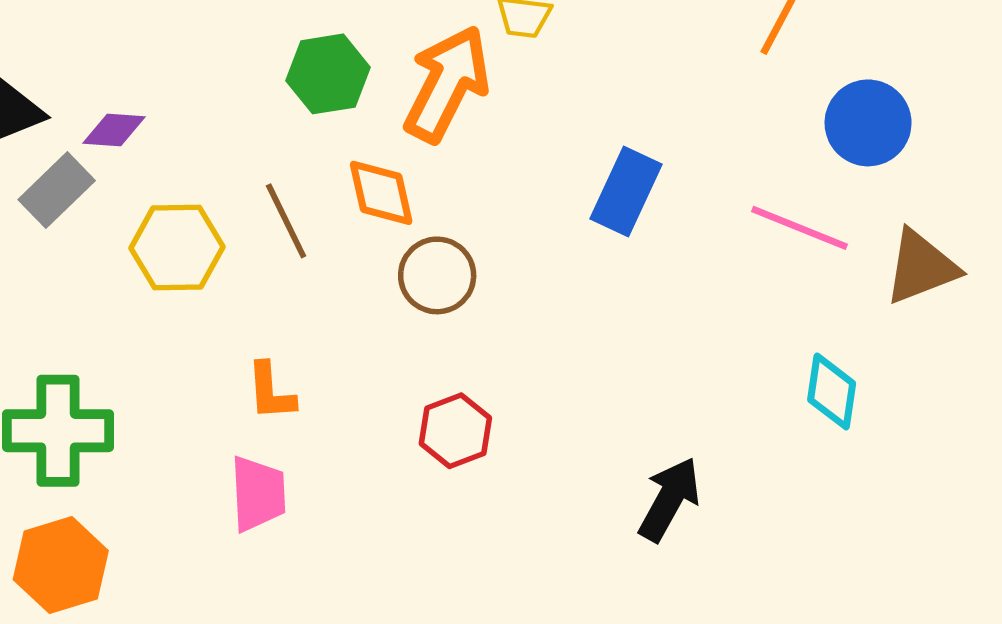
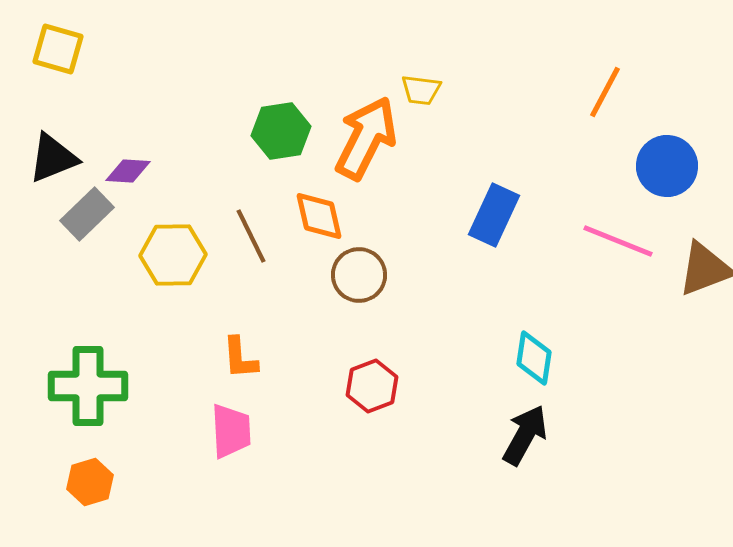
cyan diamond: (832, 392) -> (534, 358), moved
orange hexagon: (61, 565) -> (90, 482), size x0.7

